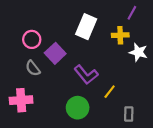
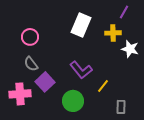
purple square: (55, 53) -> (45, 82), moved

